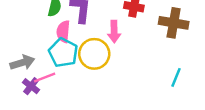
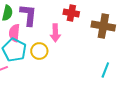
yellow circle: (94, 54) -> (39, 51), size x0.7

